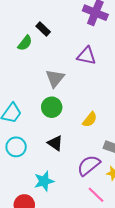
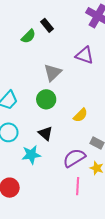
cyan star: (44, 181) -> (31, 155), moved
pink line: (96, 195) -> (78, 186), turned 42

